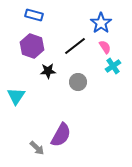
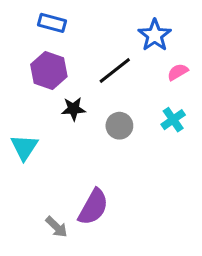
pink semicircle: (105, 47) -> (178, 72), moved, turned -88
cyan cross: (113, 66) -> (173, 120), moved

